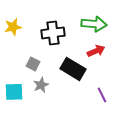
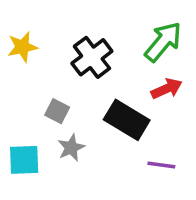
green arrow: (94, 24) -> (163, 42), turned -55
black cross: (53, 33) -> (92, 57), turned -30
purple line: (102, 95) -> (161, 165), moved, turned -56

